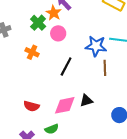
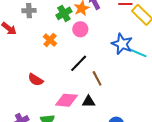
blue star: (96, 46) -> (122, 44), moved
brown line: (105, 68) -> (97, 78), moved, turned -42
red semicircle: (31, 106) -> (36, 80), moved

